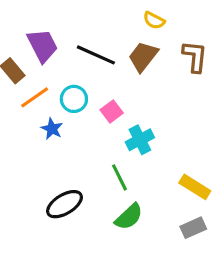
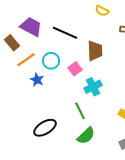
purple trapezoid: (43, 46) -> (31, 27), turned -35
brown trapezoid: (143, 57) -> (95, 51), moved, turned 140

